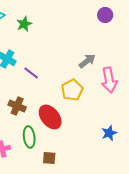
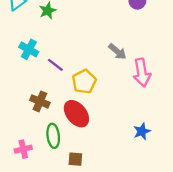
gray arrow: (87, 61) -> (117, 52), turned 78
yellow pentagon: (72, 90) -> (84, 82), moved

